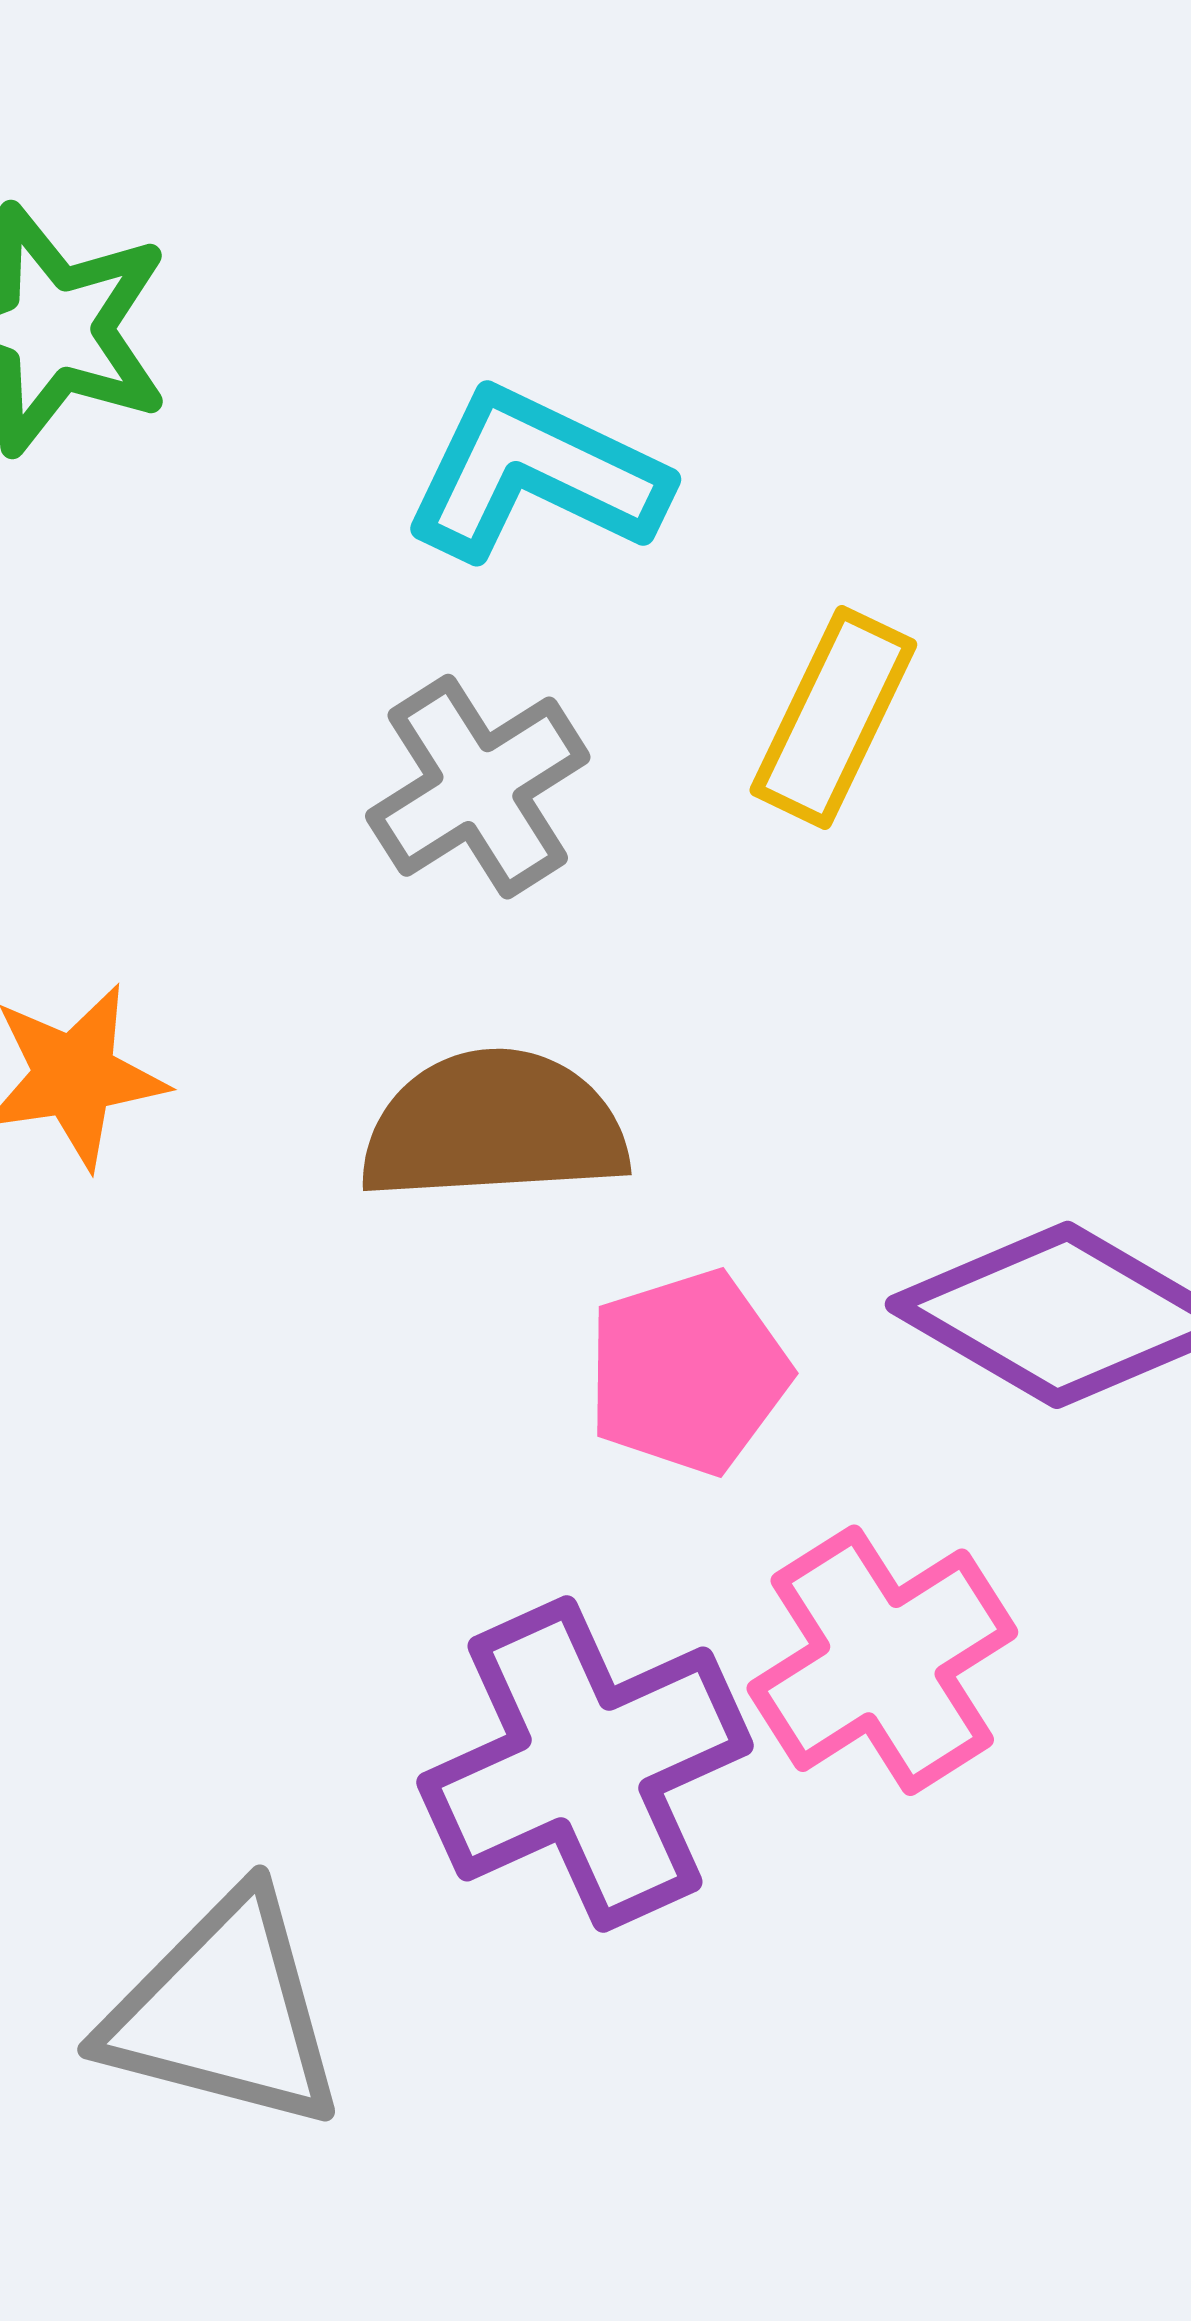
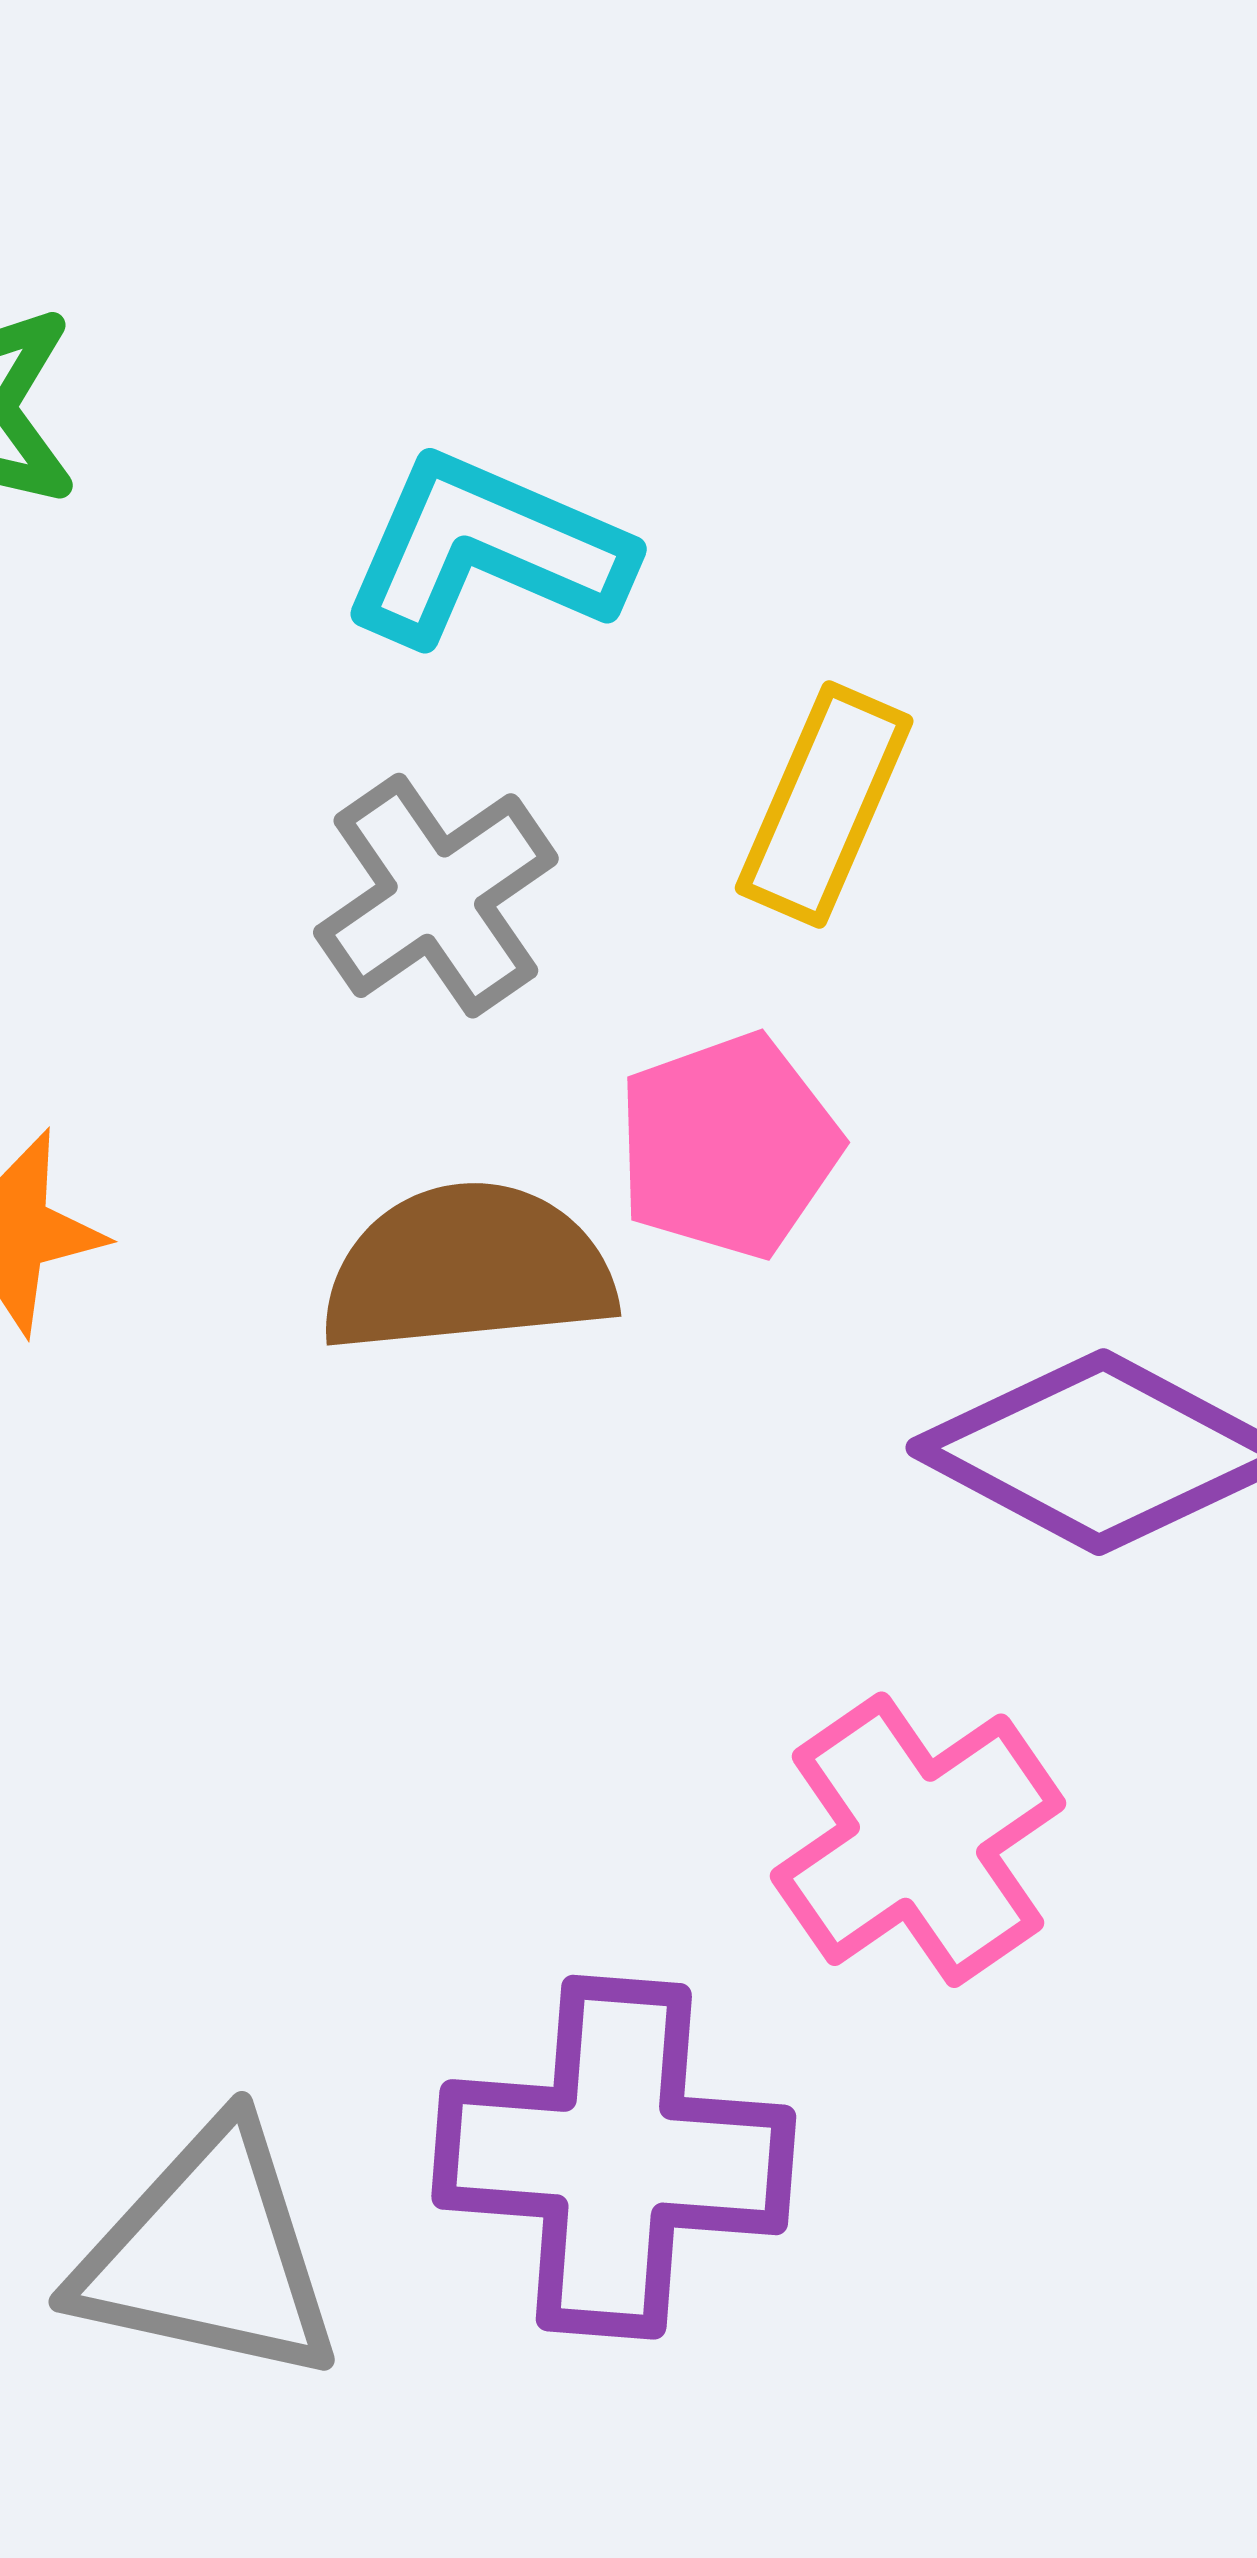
pink pentagon: (688, 1372) -> (728, 1146), moved
purple cross: (585, 1764) -> (614, 2157), moved, turned 31

